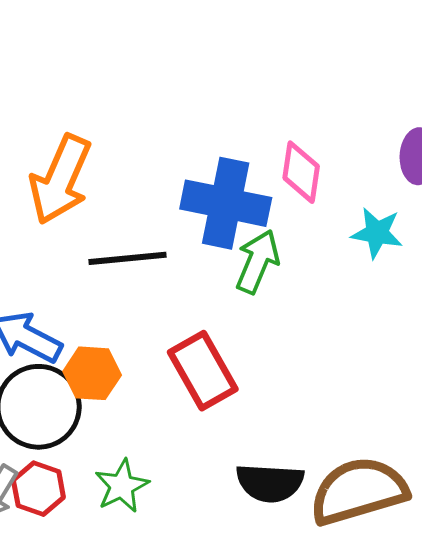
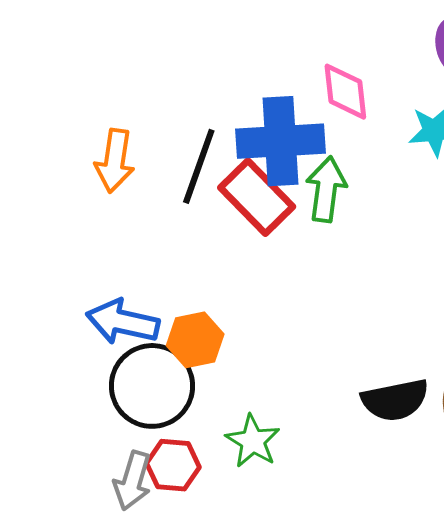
orange arrow: (60, 180) -> (115, 161), size x0.7
black line: (127, 258) -> (199, 166), moved, turned -50
red rectangle: (203, 371) -> (257, 197), moved

